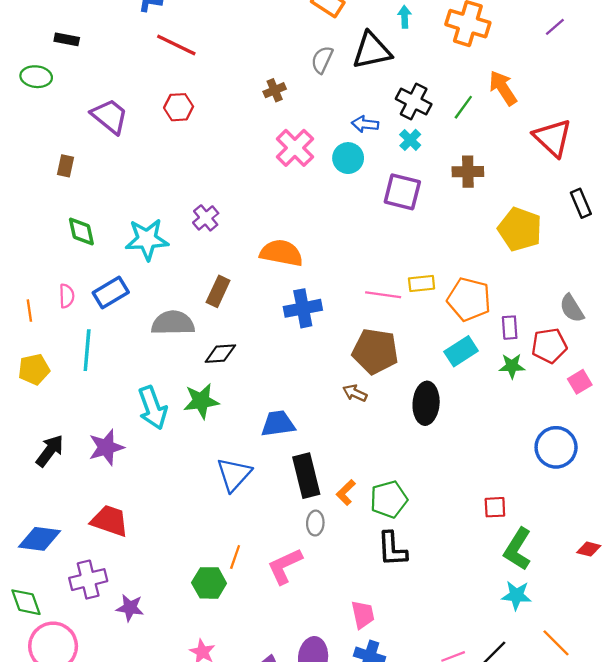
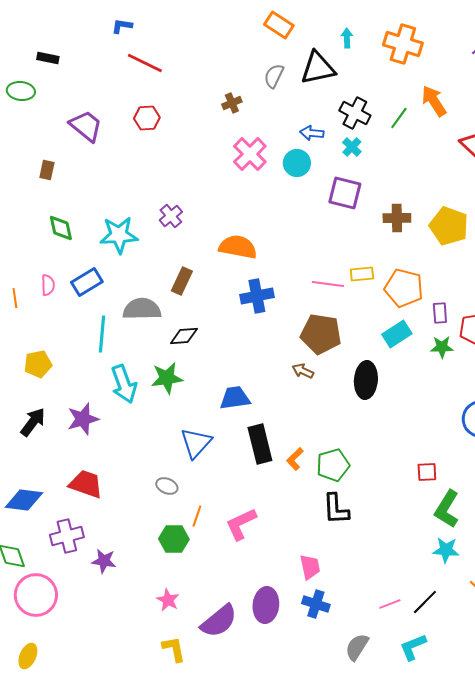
brown cross: (468, 172) -> (397, 218), moved
cyan line: (87, 350) -> (102, 334), moved
yellow pentagon: (34, 369) -> (38, 364), moved
gray ellipse: (315, 523) -> (167, 486), moved, turned -70

